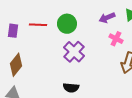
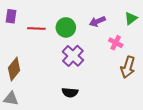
purple arrow: (107, 18) -> (97, 21), moved
purple rectangle: (13, 31) -> (11, 16), moved

